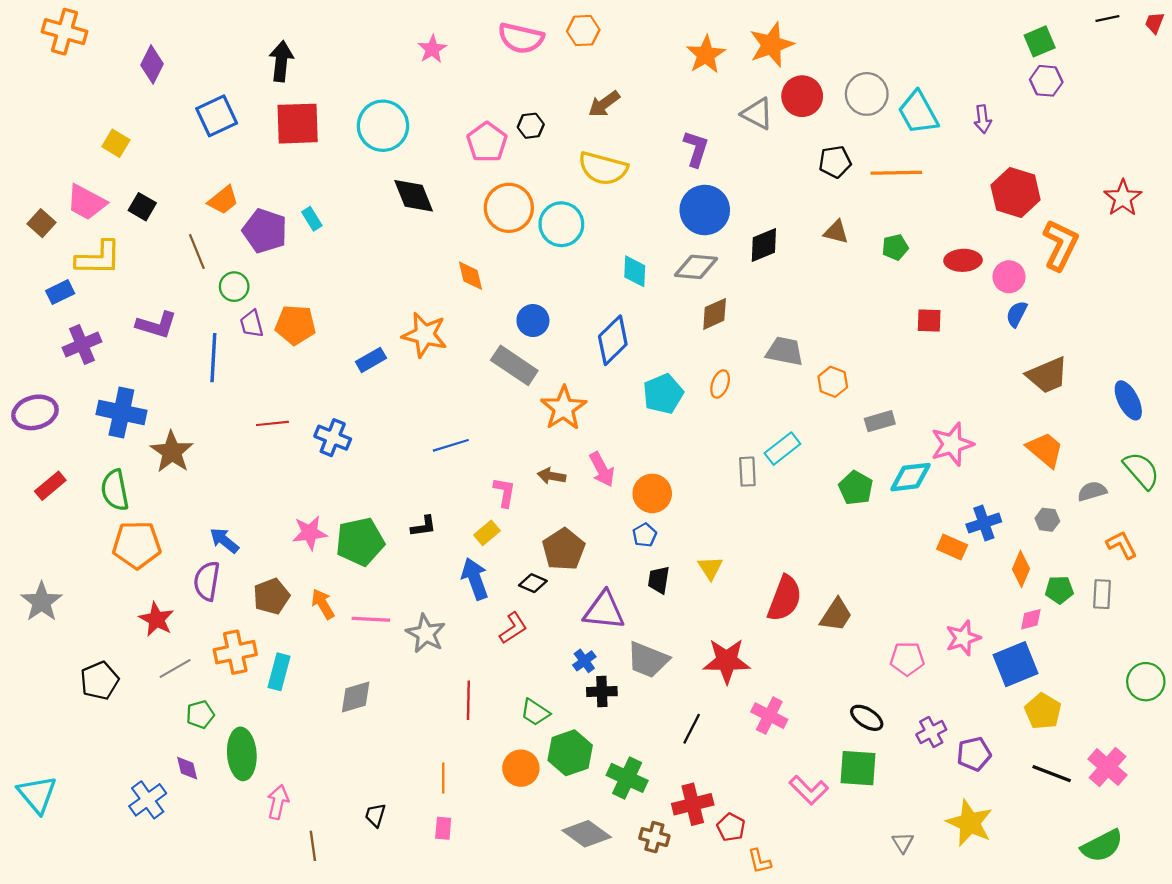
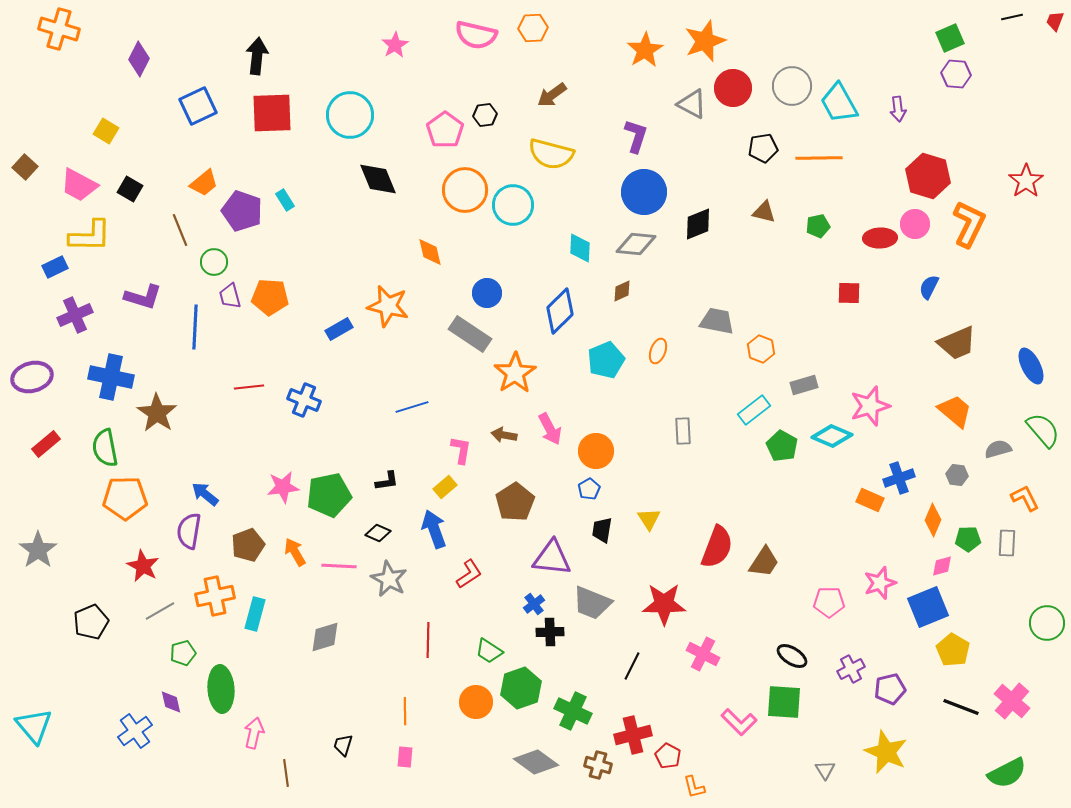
brown square: (42, 223) -> (25, 167), moved
pink circle: (1009, 277) -> (915, 224), moved
brown diamond: (715, 314) -> (622, 291), moved, size x0.7
cyan rectangle: (782, 449) -> (754, 410), moved
cyan diamond: (910, 477) -> (832, 436), turned 30
black diamond: (533, 583) -> (378, 533), moved

